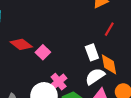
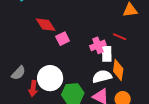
red line: (109, 29) -> (120, 37), moved, turned 64
pink cross: (59, 82) -> (98, 45), moved

